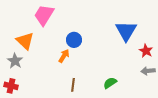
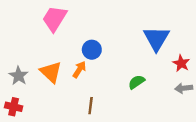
orange triangle: (25, 41) -> (51, 72), moved
green semicircle: (110, 83) -> (136, 82), moved

